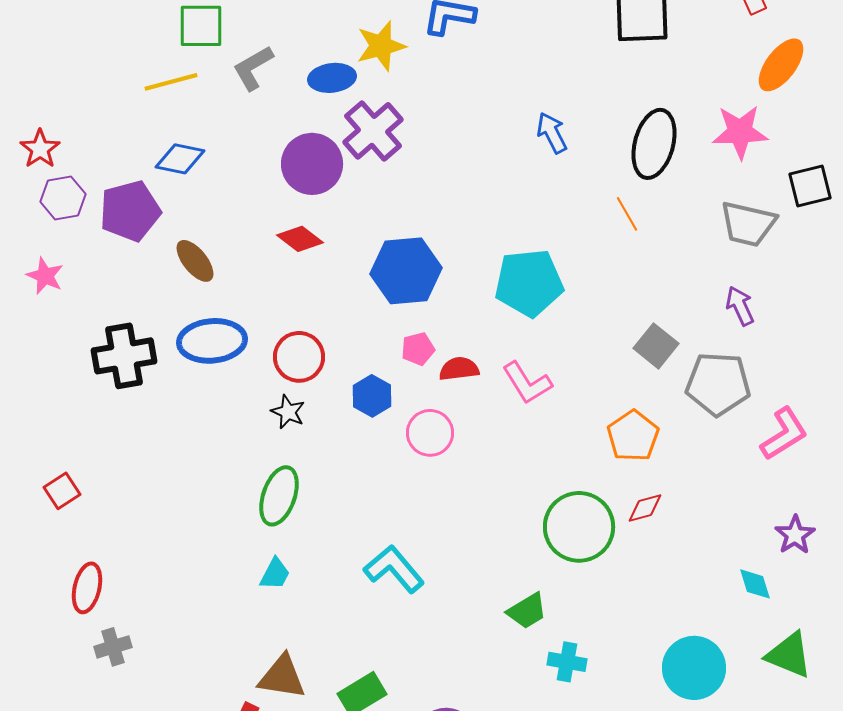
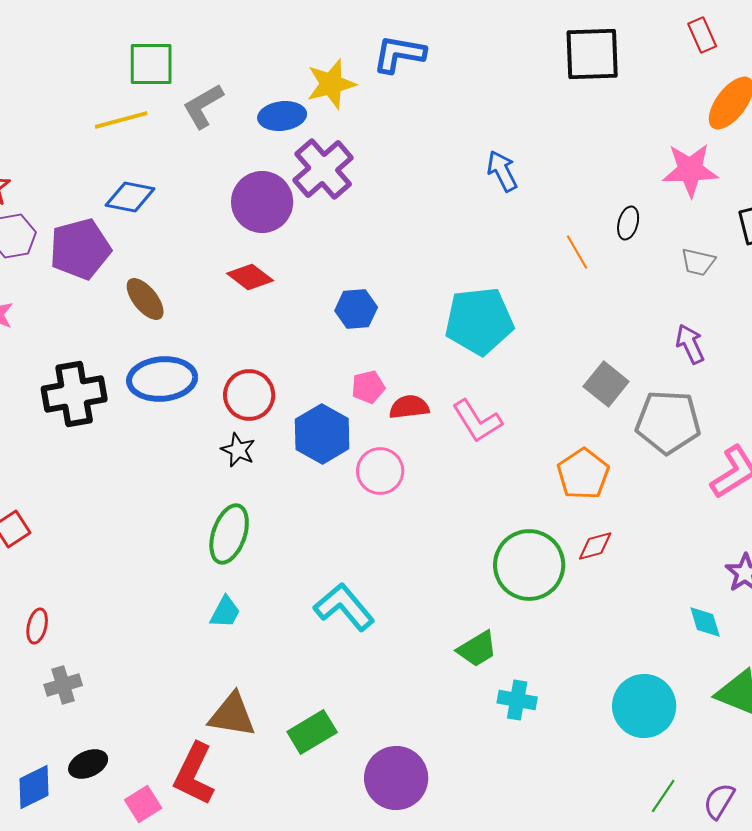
black ellipse: (654, 144) -> (628, 223), moved, size x0.5
gray trapezoid: (748, 224) -> (698, 262), size x0.6
blue hexagon: (406, 271) -> (356, 309), size x0.6
blue hexagon: (372, 396) -> (322, 434), size x1.4
red ellipse: (87, 588) -> (37, 626), size x0.7

